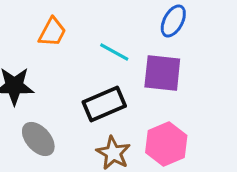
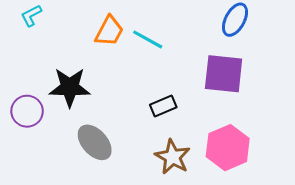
cyan line: (114, 52) -> (148, 39), moved
black rectangle: (104, 104) -> (163, 106), size x0.6

